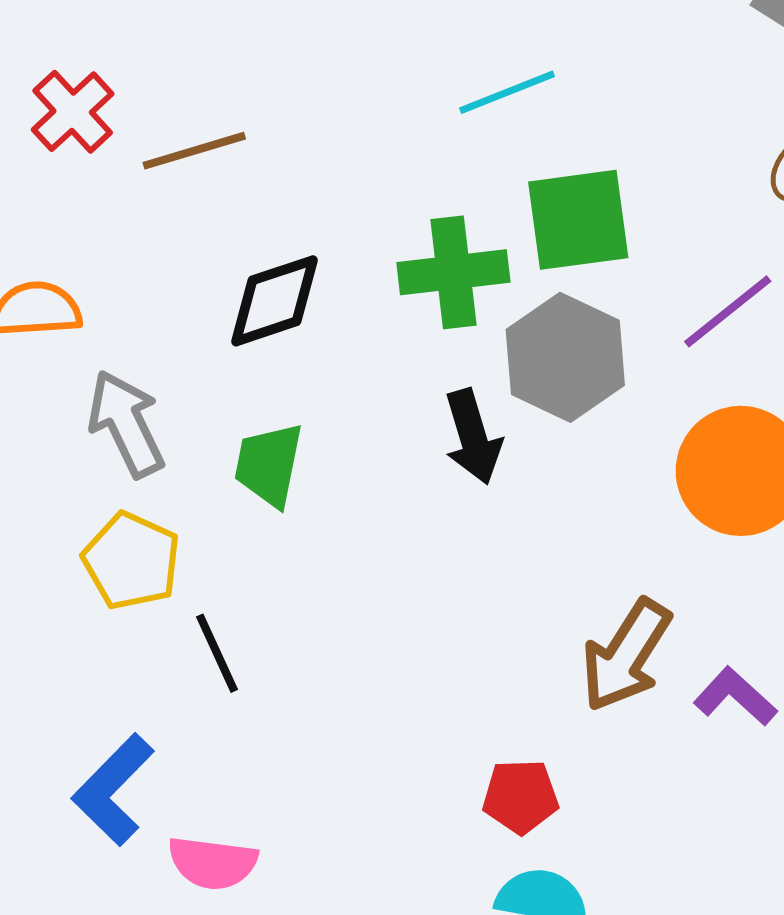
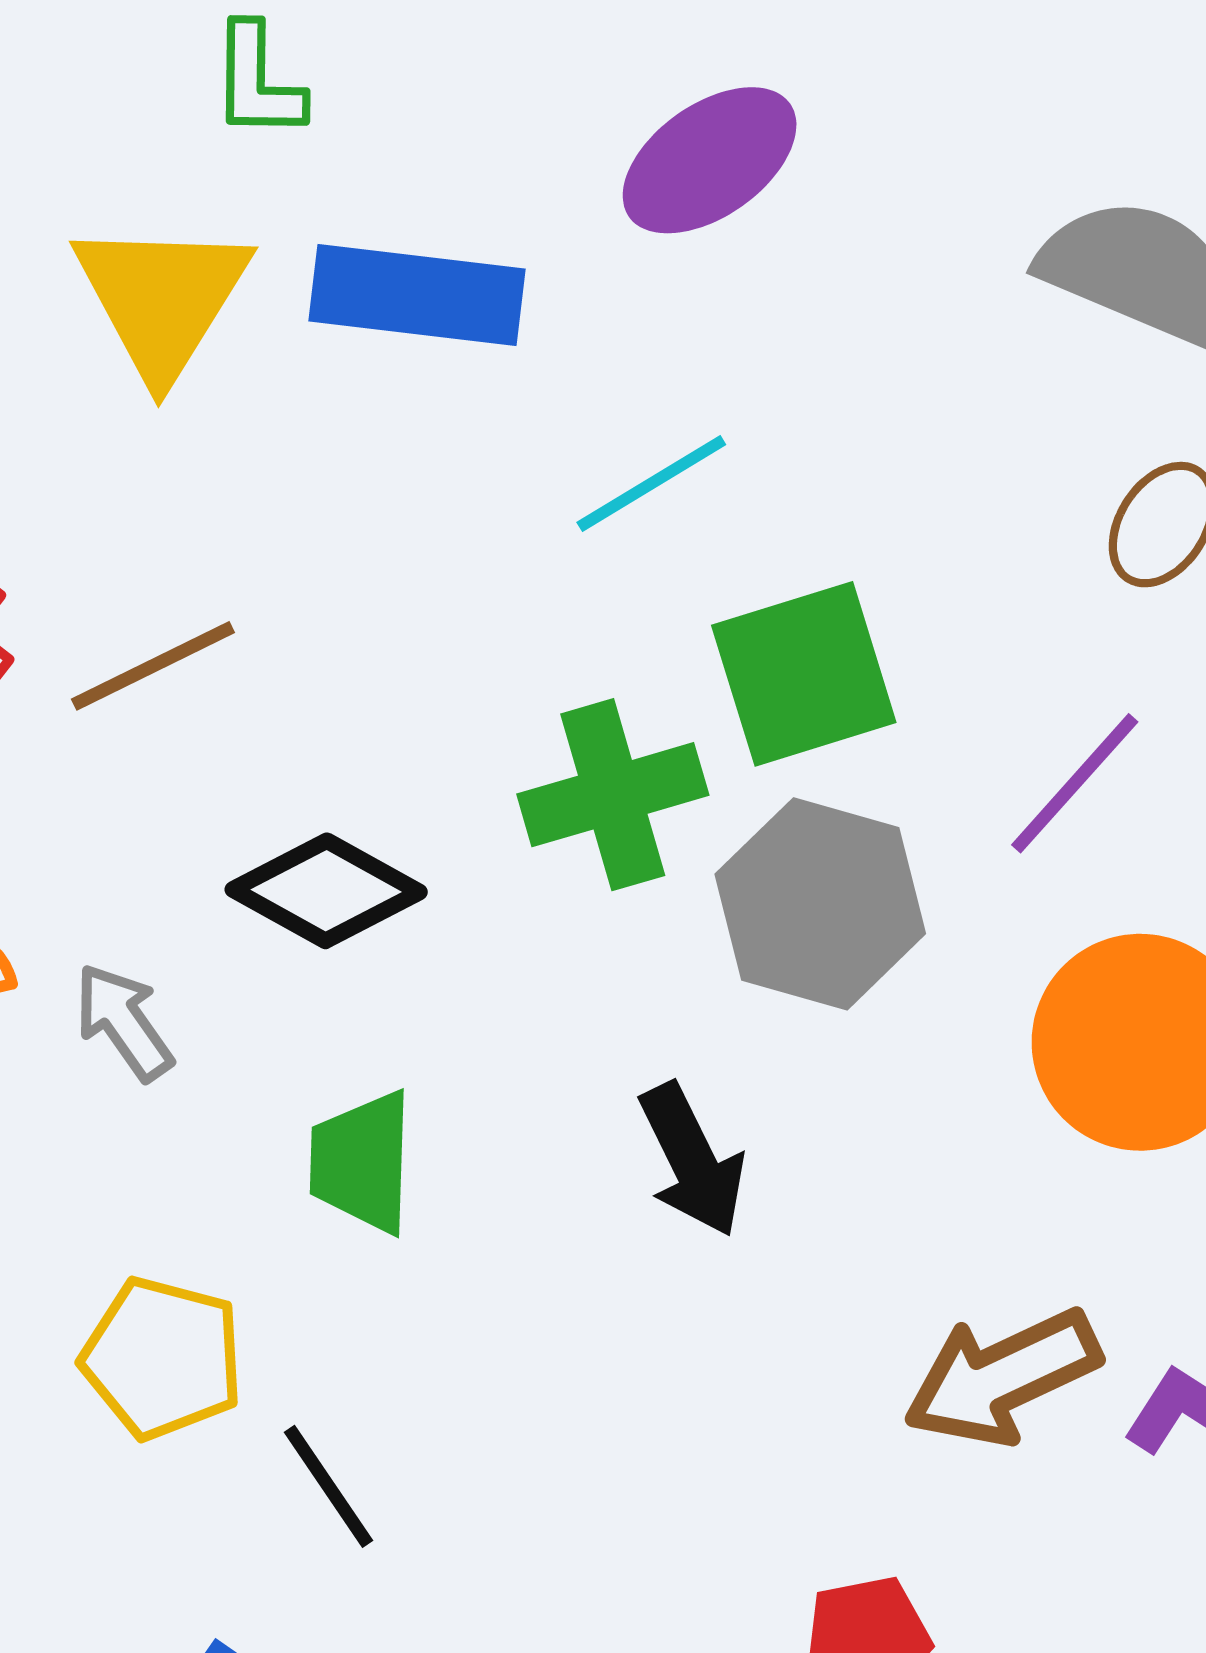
black diamond: (274, 301) -> (326, 891), turned 57
gray arrow: (126, 424) -> (124, 1022), moved, size x0.7
black arrow: (473, 437) -> (692, 1160), moved
brown arrow: (626, 655) -> (1002, 1377), turned 42

